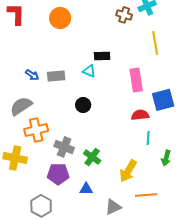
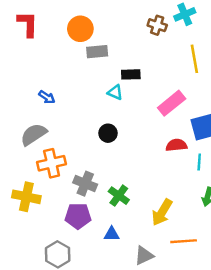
gray rectangle: (56, 76) -> (97, 52), moved
pink rectangle: (136, 80) -> (172, 103), turned 60
cyan line: (148, 138) -> (199, 162), moved

